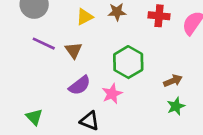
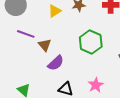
brown triangle: (74, 50) -> (45, 45), moved
pink star: (112, 94) -> (96, 85), moved

